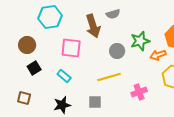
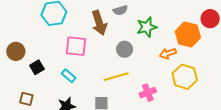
green star: (140, 41) -> (147, 27), moved
brown circle: (27, 45) -> (16, 51), moved

